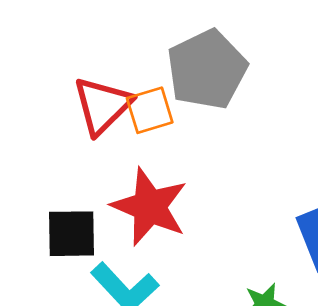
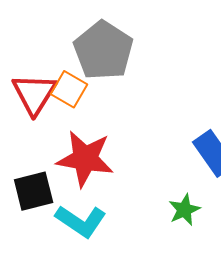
orange square: (150, 110) -> (69, 89), turned -30

